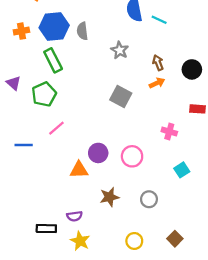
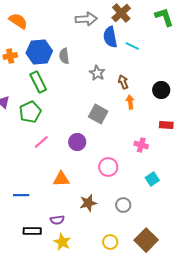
brown arrow: (158, 63) -> (123, 82), moved
orange arrow: (157, 83) -> (130, 102), turned -72
blue line: (24, 145) -> (21, 195), moved
purple circle: (98, 153) -> (77, 142), moved
brown square: (175, 239) -> (146, 240), size x1.6

